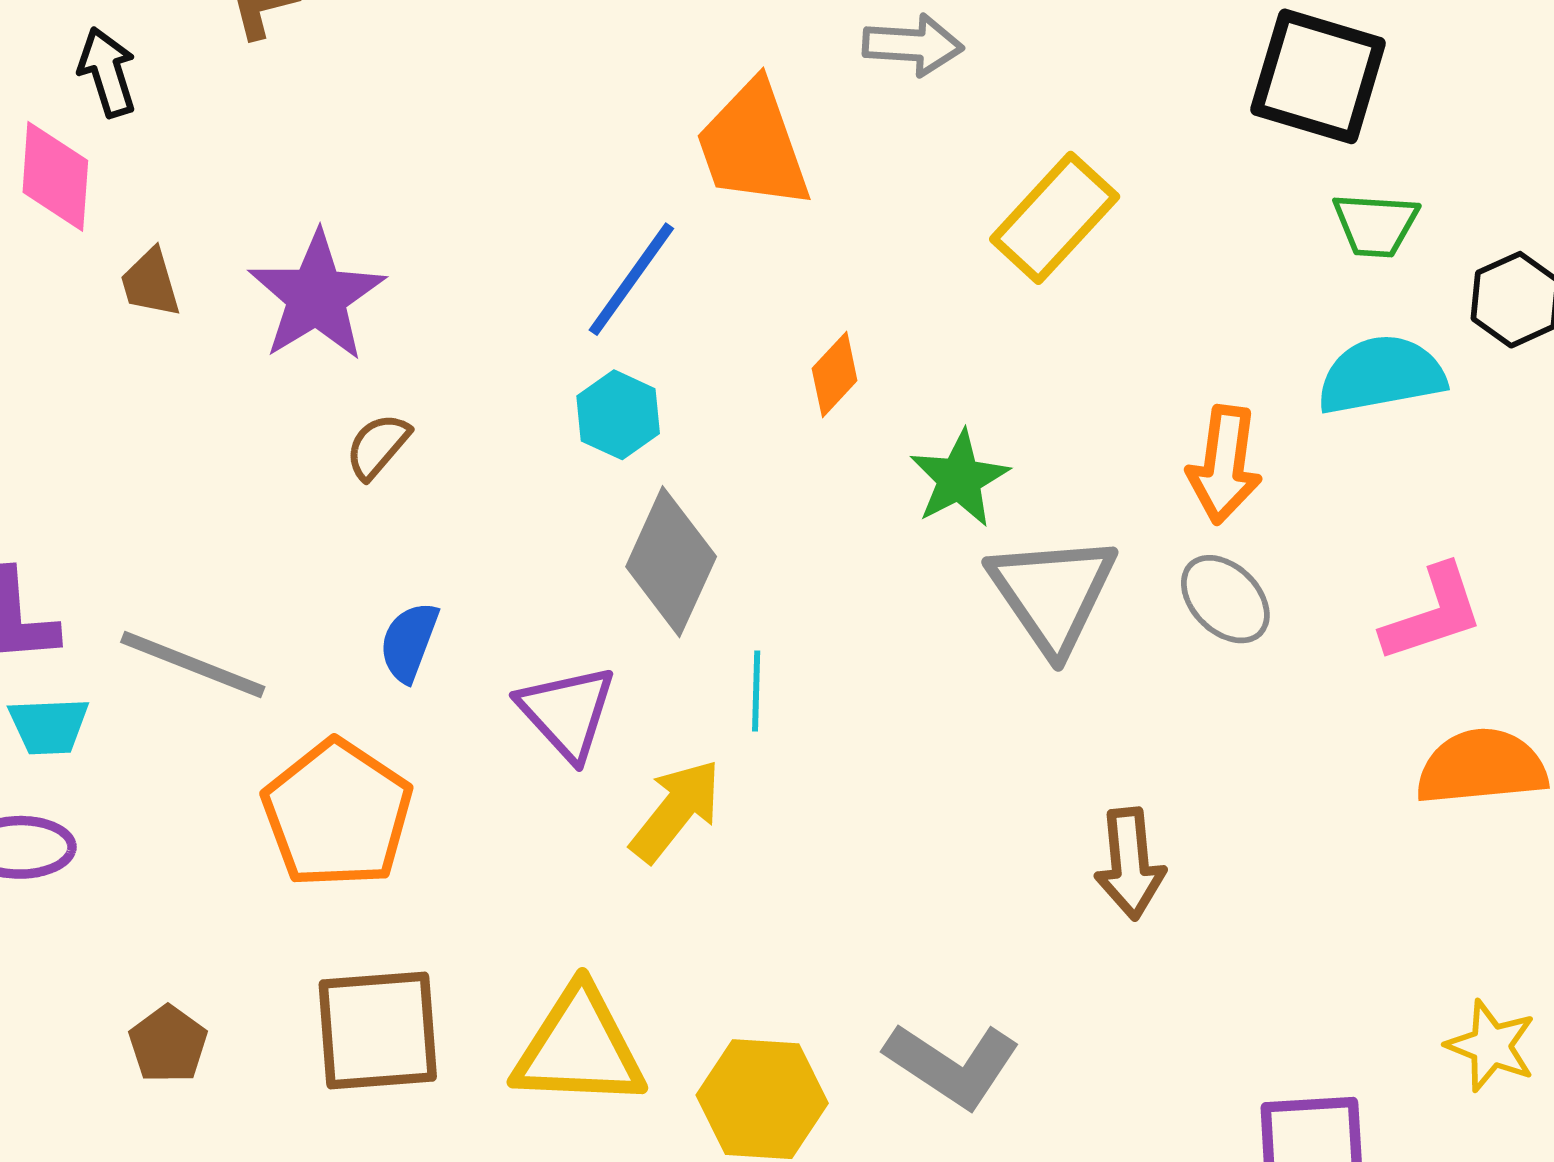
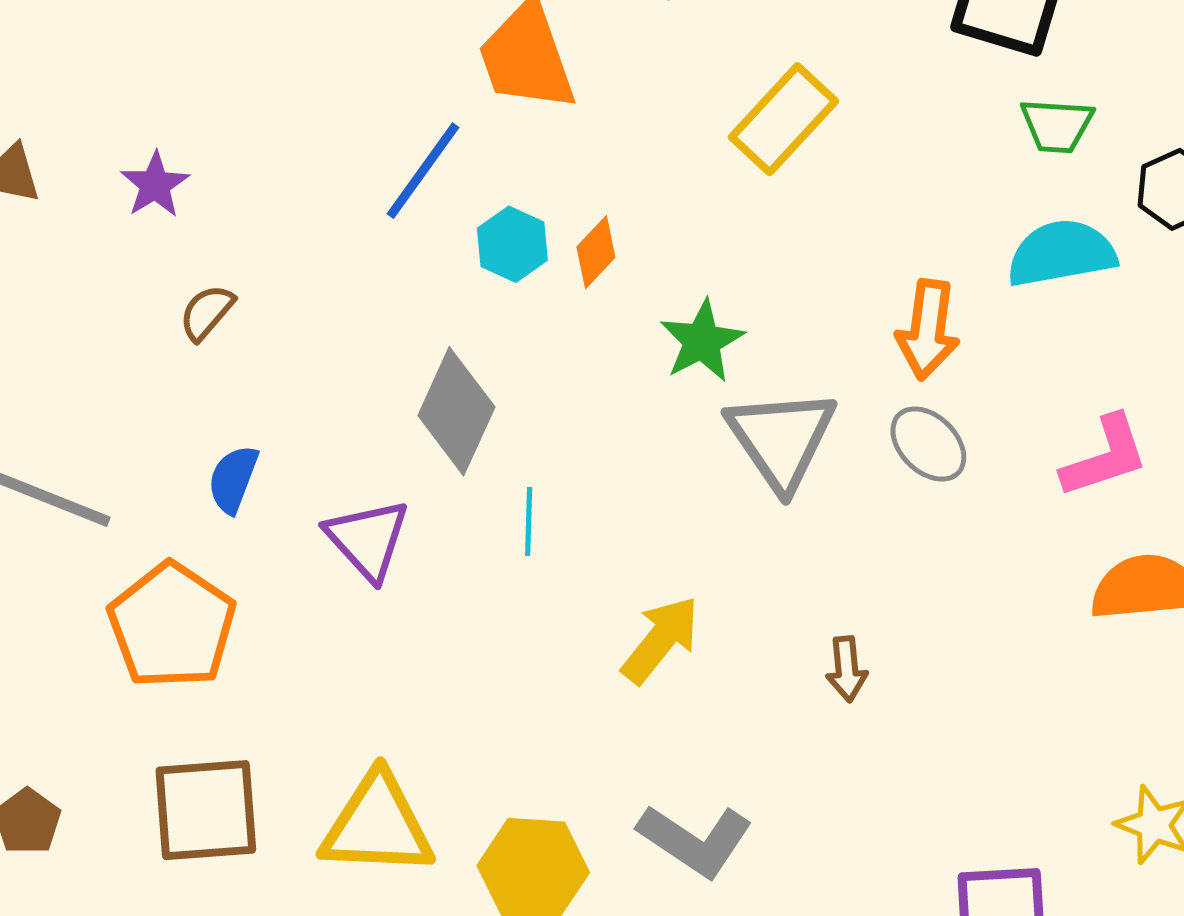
purple star: (317, 296) -> (155, 185), size x0.6
cyan hexagon: (618, 415) -> (512, 244), moved
yellow arrow: (676, 811) -> (660, 640), moved
brown arrow: (1130, 864) -> (847, 669), size x0.7

